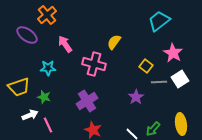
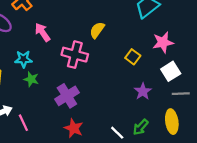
pink star: (173, 53) -> (163, 42), turned 30
gray line: (159, 82) -> (181, 94), moved
green star: (44, 97) -> (31, 79), moved
purple star: (136, 97) -> (143, 91), moved

